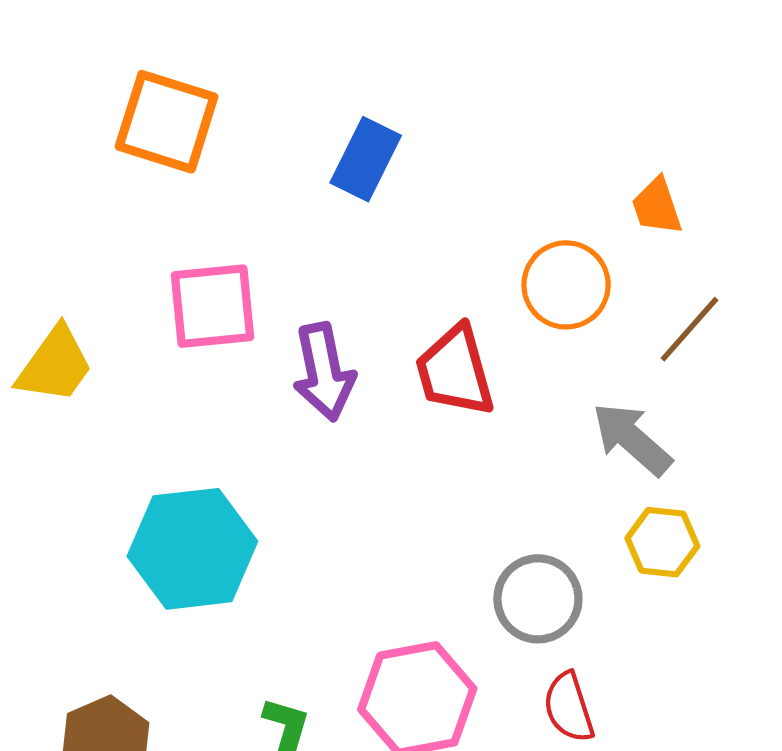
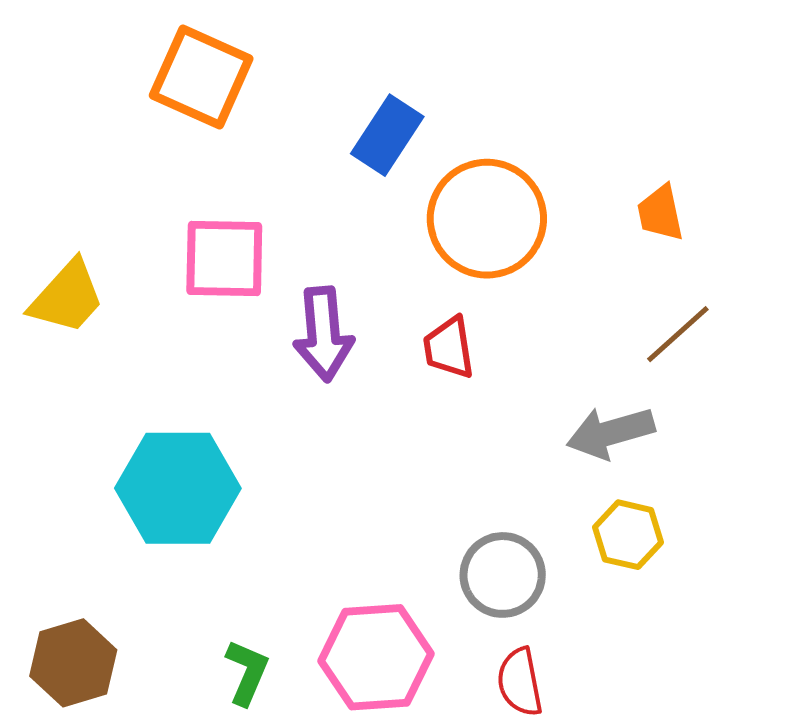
orange circle: (566, 285) -> (487, 219), moved, size x1.4
red trapezoid: (455, 371) -> (449, 348), size x0.7
gray arrow: (632, 439) -> (611, 433), turned -64

